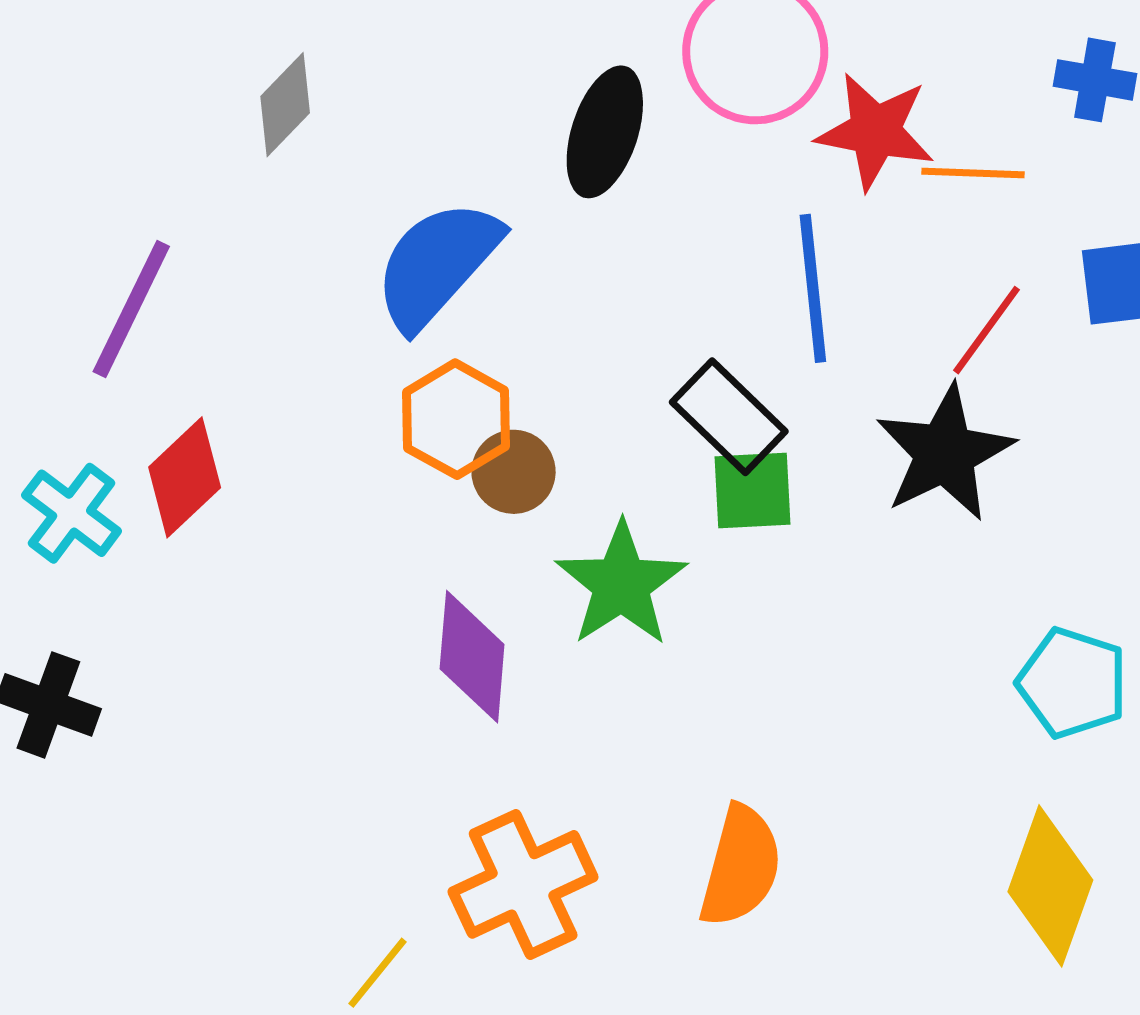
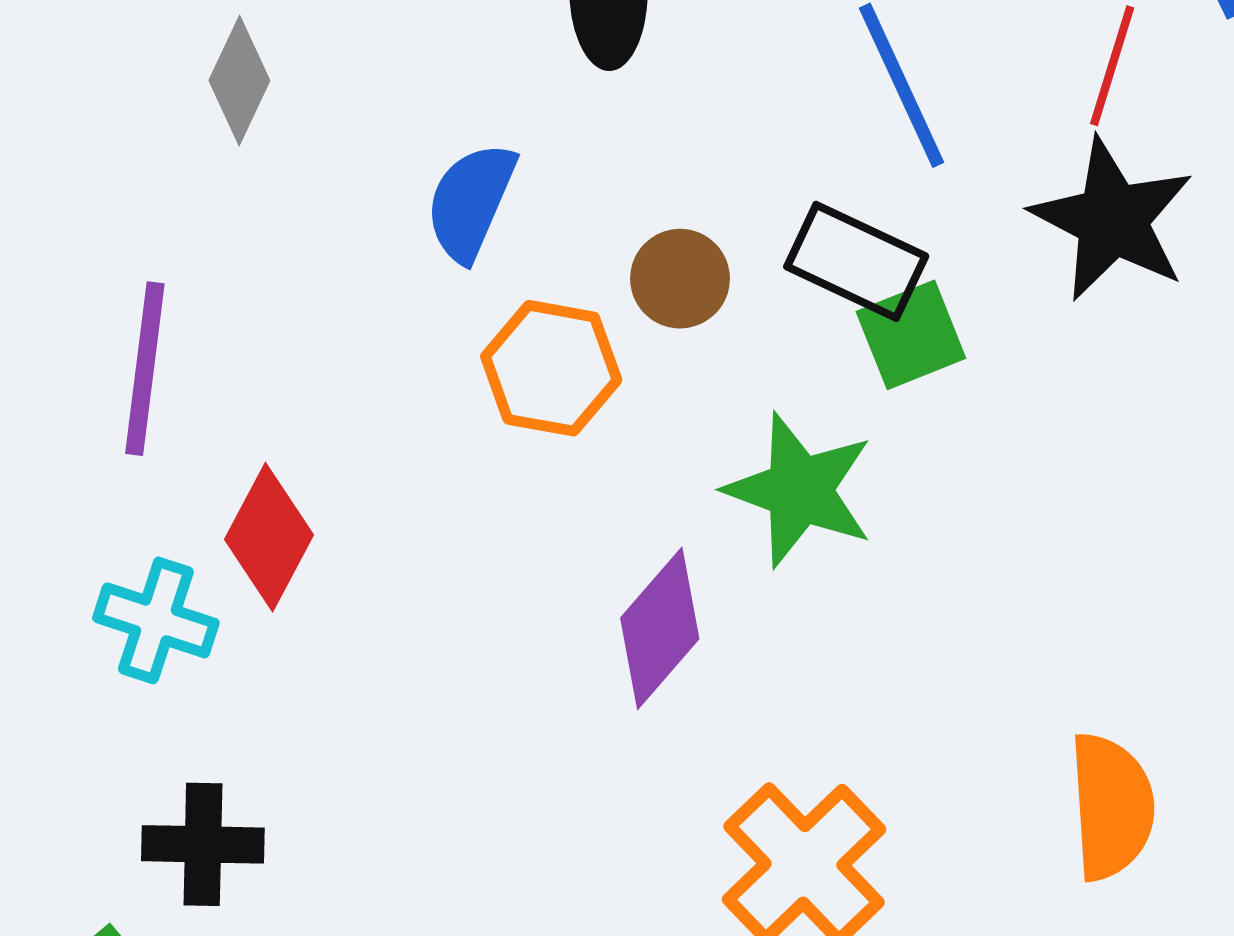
blue semicircle: (437, 264) -> (471, 202), size x0.7
brown circle: (514, 472) -> (680, 279), moved
purple diamond: (472, 657) -> (660, 628), turned 55
orange semicircle: (741, 866) -> (1111, 806), moved

